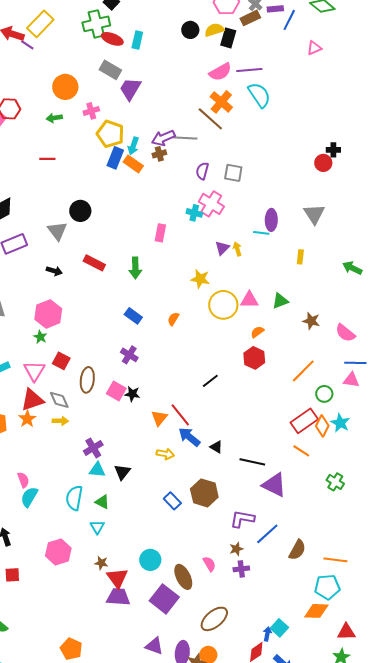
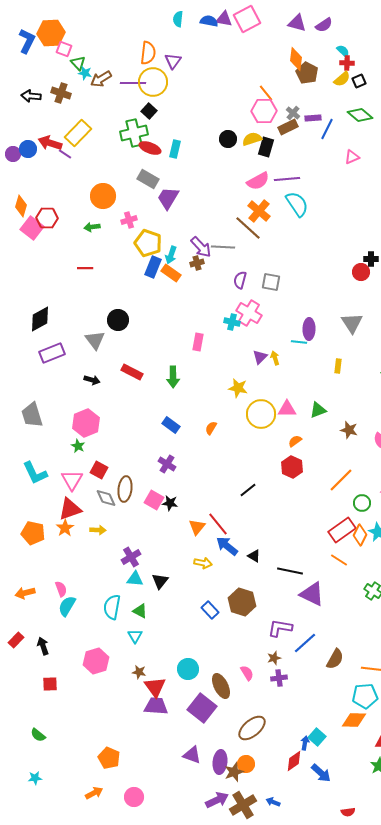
purple arrow: (163, 138) -> (201, 247), turned -110
gray diamond: (59, 400) -> (106, 498), moved

